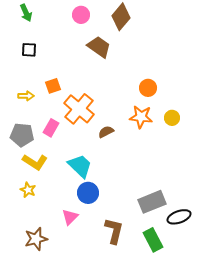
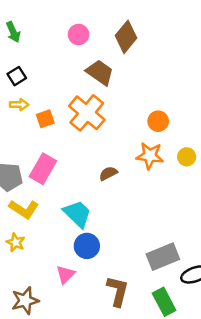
black square: (29, 50) -> (17, 76), turned -35
yellow arrow: (26, 96) -> (19, 105), moved
orange cross: (79, 109) -> (87, 113), moved
pink rectangle: (51, 128) -> (43, 169), size x1.4

